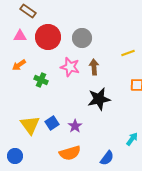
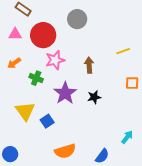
gray circle: (82, 38) -> (77, 19), moved
pink star: (70, 67) -> (55, 60), moved, turned -30
black star: (99, 99) -> (94, 97), size x0.6
yellow triangle: (30, 125) -> (25, 111), moved
purple star: (75, 126) -> (65, 93), moved, size x1.6

